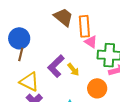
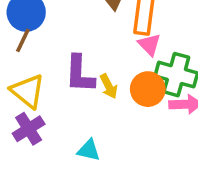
purple L-shape: (56, 66) -> (80, 74), turned -55
orange circle: (97, 88) -> (148, 89), moved

